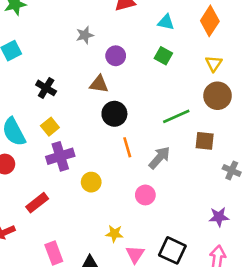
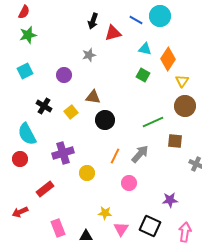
orange diamond: (210, 21) -> (168, 59), moved
gray star: (85, 35) -> (89, 55), moved
purple circle: (116, 56) -> (64, 75), moved
black cross: (46, 88) -> (44, 106), moved
yellow square: (50, 127) -> (71, 112), moved
orange line: (127, 147) -> (115, 156), moved, turned 42
purple star: (219, 217) -> (170, 200), moved

